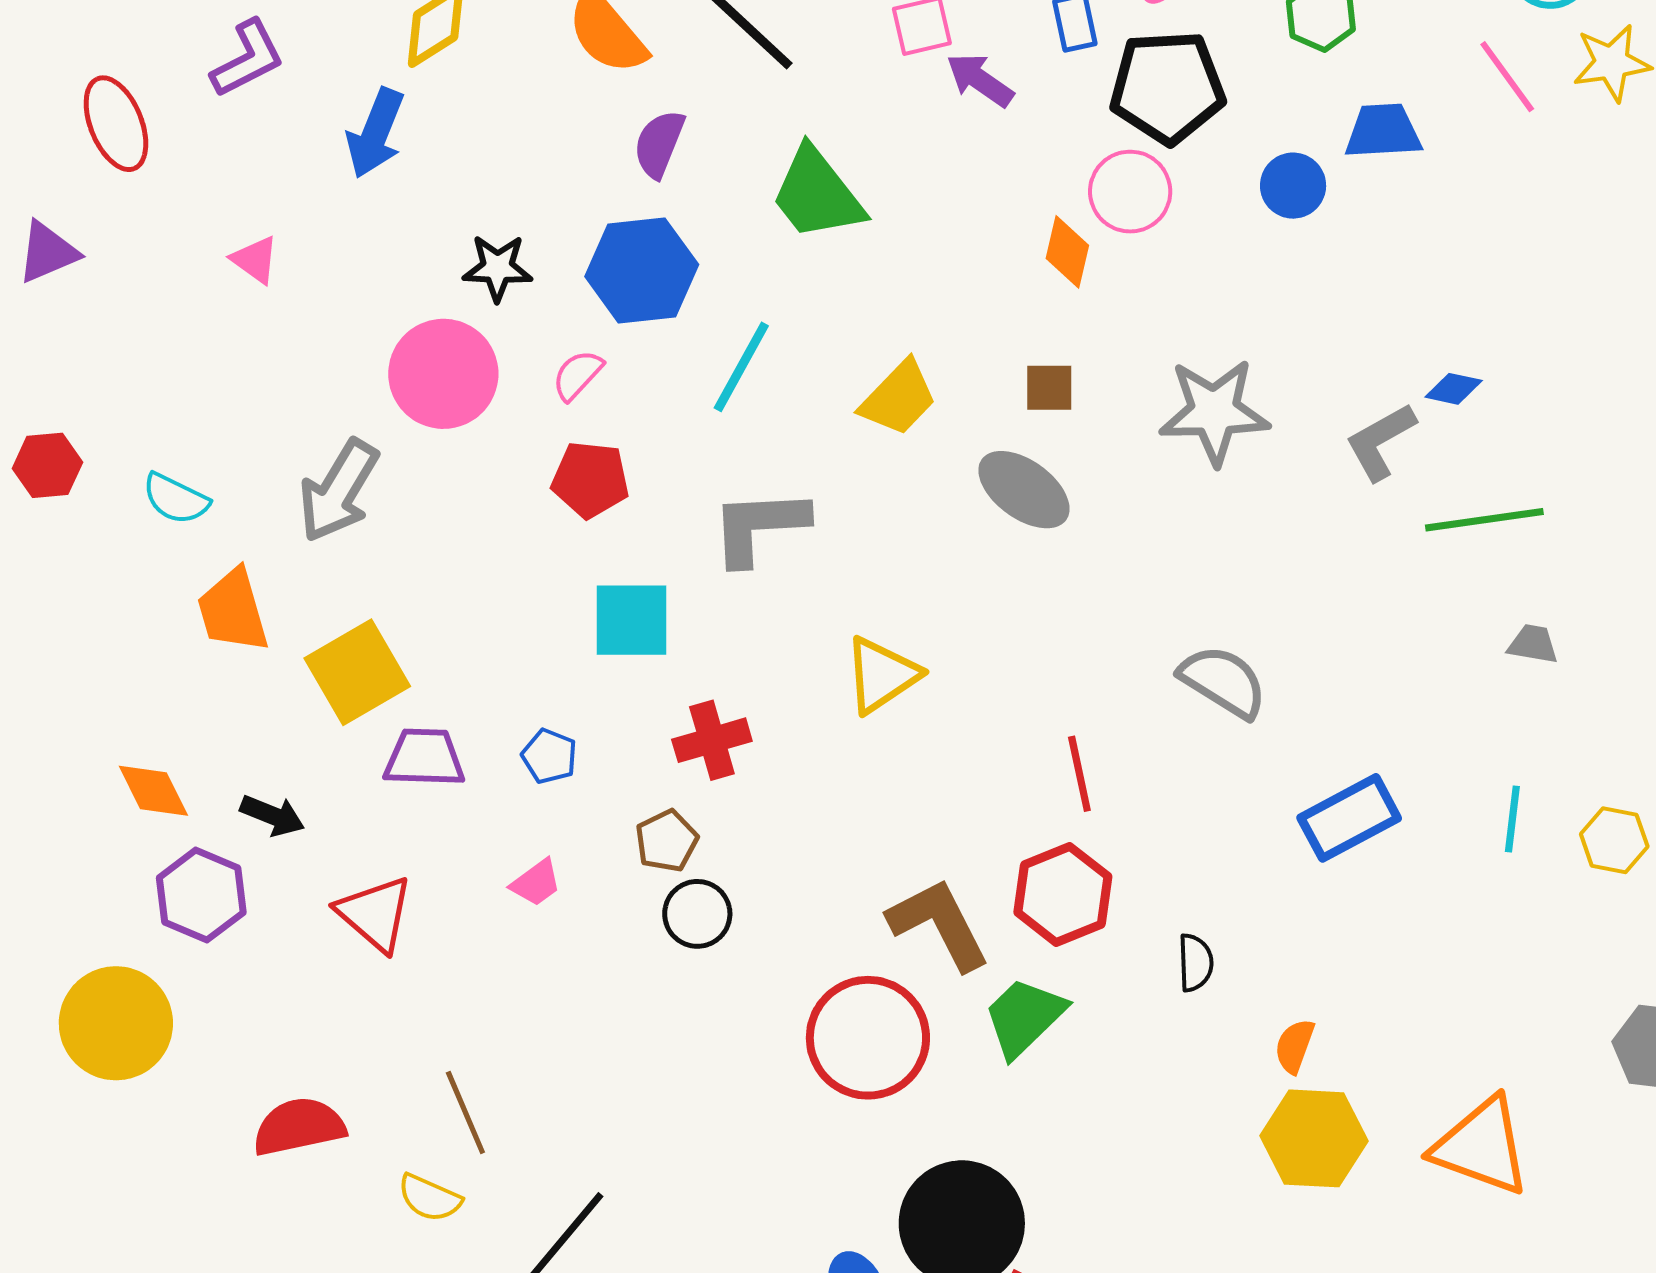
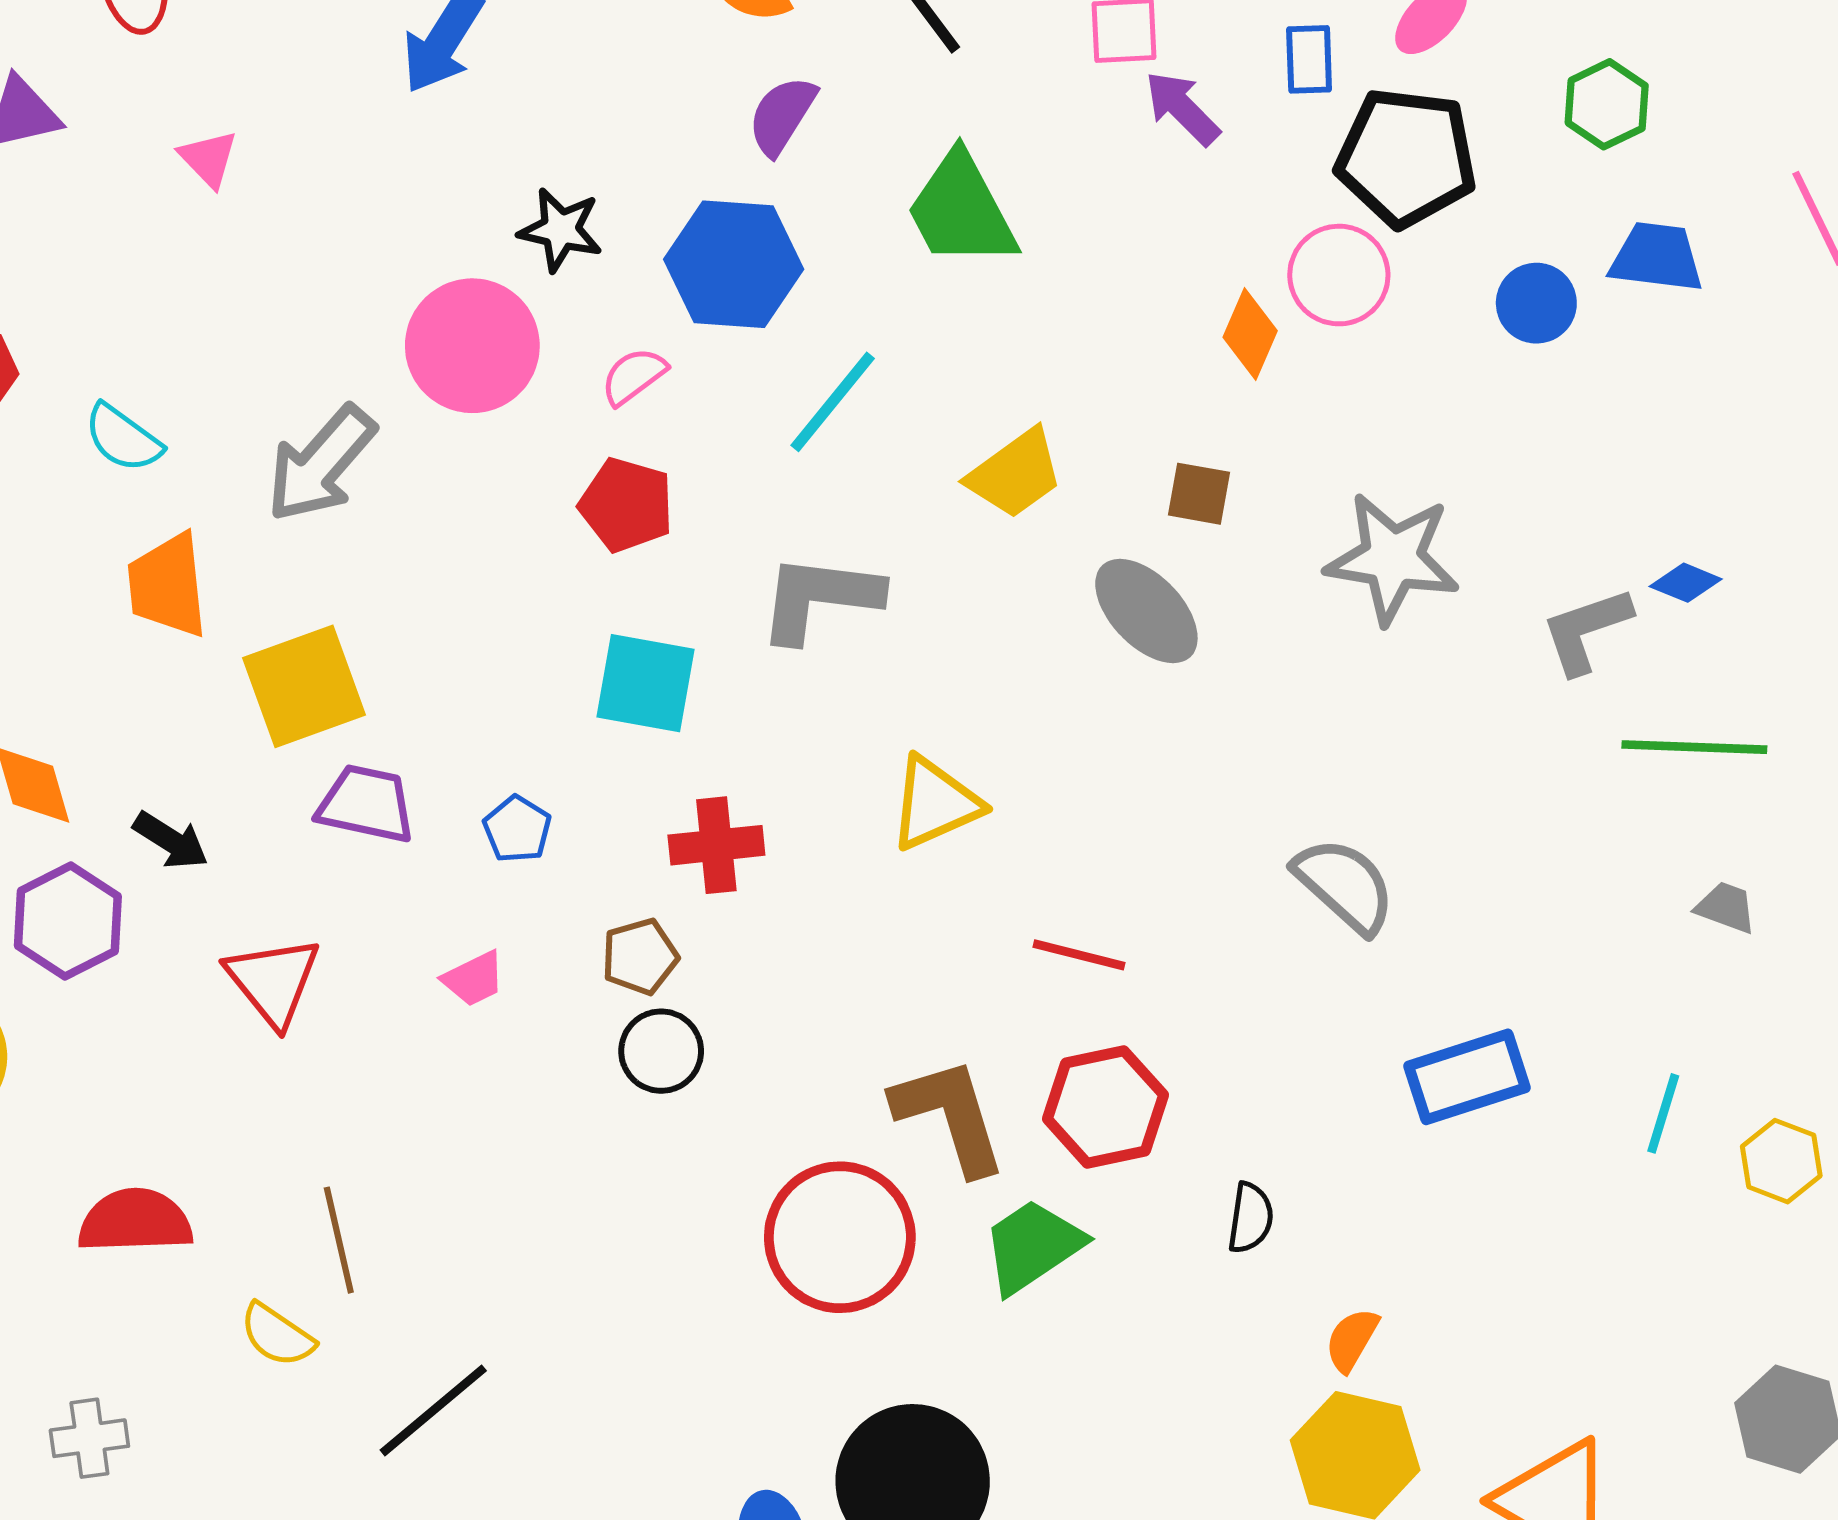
pink triangle: (255, 260) -> (209, 159), moved
red line: (1079, 774) -> (1079, 955), moved, turned -74

